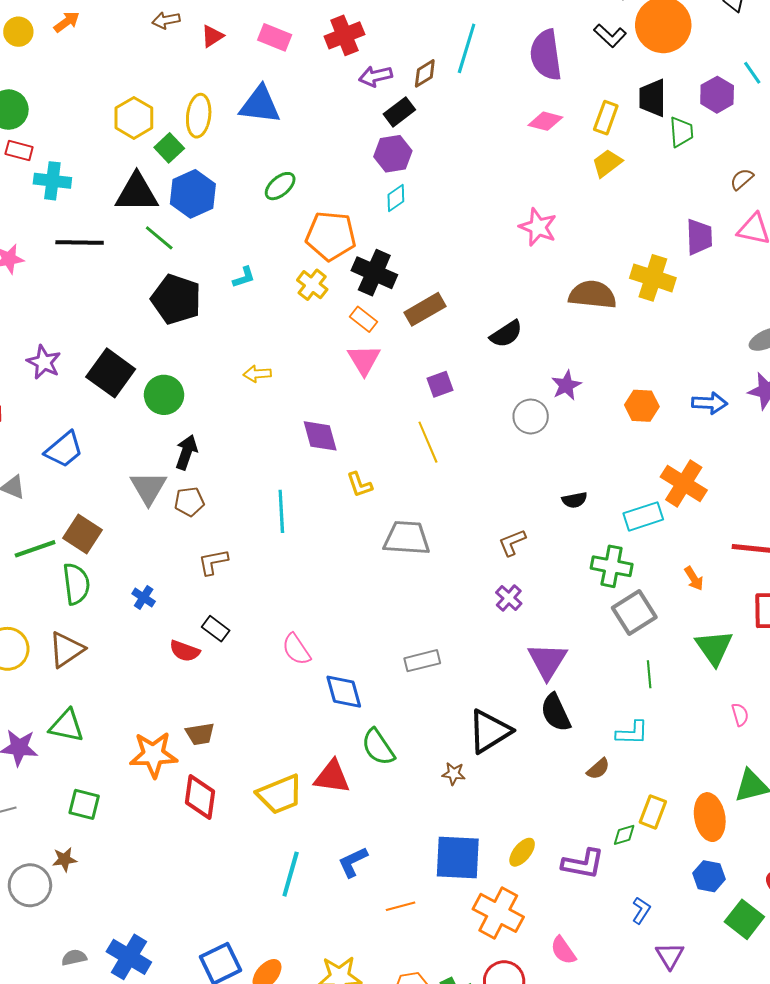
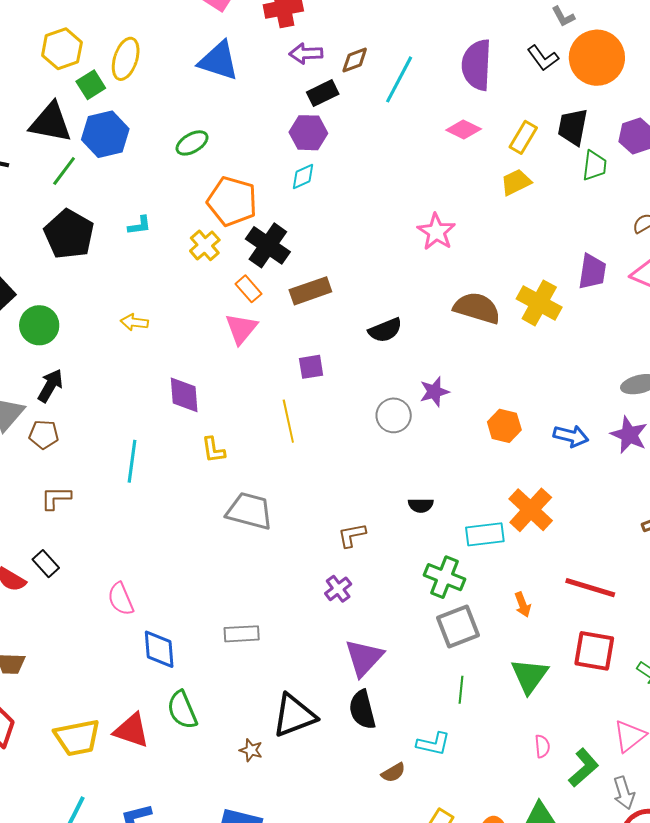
cyan line: (467, 48) -> (399, 79), moved
blue triangle: (260, 105) -> (219, 61), moved
green line: (159, 238) -> (64, 171), turned 76

